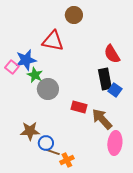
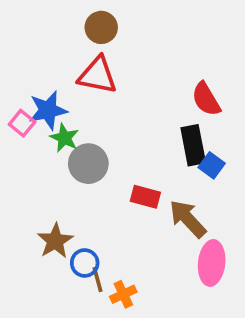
brown circle: (74, 15) -> (101, 27), moved
brown star: (30, 131) -> (55, 241), turned -30
brown line: (53, 152) -> (98, 280), turned 56

